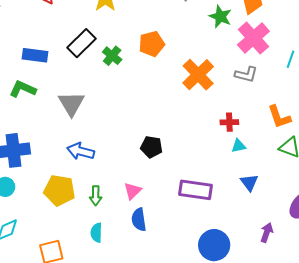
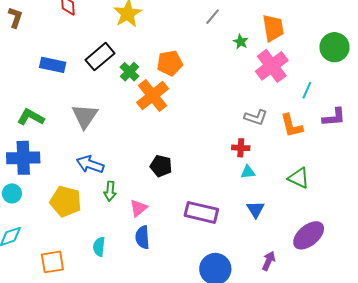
green star: (220, 17) -> (241, 42), size x0.7
gray L-shape: (246, 74) -> (256, 117), moved
orange cross: (198, 75) -> (153, 96), moved
green L-shape: (23, 89) -> (31, 117), moved
orange L-shape: (279, 117) -> (292, 126), moved
green arrow: (96, 196) -> (110, 191), moved

